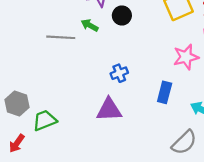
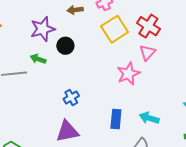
blue rectangle: (165, 92) -> (116, 119), moved

